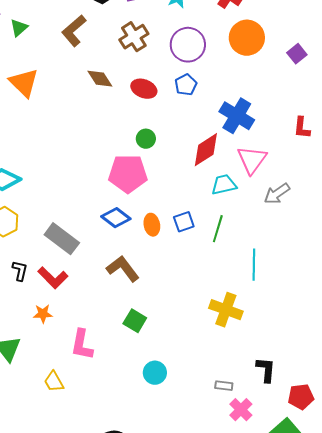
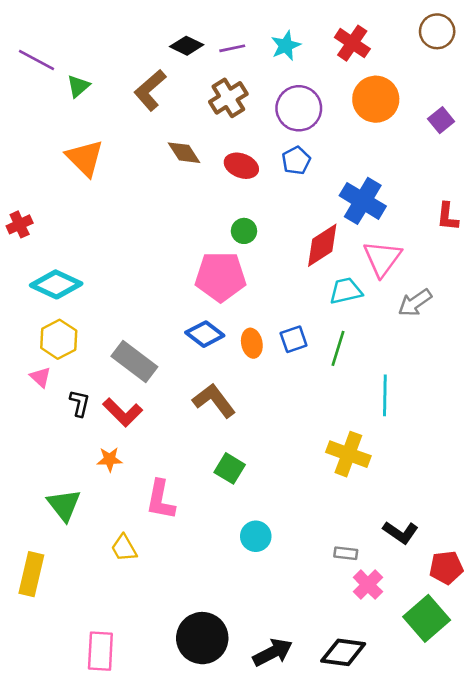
black L-shape: (266, 370) -> (401, 532), turned 120

